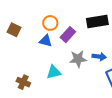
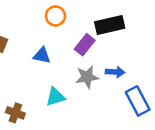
orange circle: (50, 23) -> (55, 16), moved
purple rectangle: (68, 35) -> (85, 45), moved

